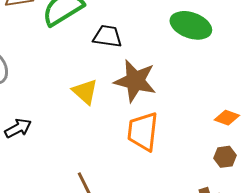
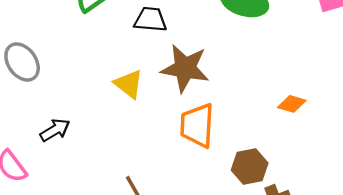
brown hexagon: (225, 157) -> (250, 167), moved, size x1.4

